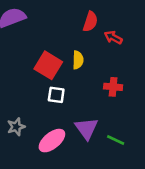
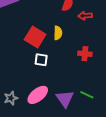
red arrow: (113, 37) -> (85, 16), turned -32
gray star: (16, 127) -> (11, 98), moved
purple triangle: (86, 128) -> (65, 99), moved

